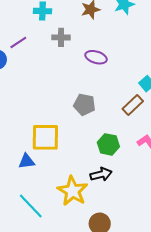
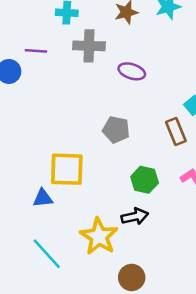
gray cross: (61, 37) -> (89, 46), size x1.4
purple line: (18, 42) -> (36, 51), turned 36
brown rectangle: (133, 105) -> (176, 132), turned -70

